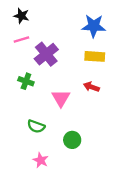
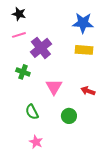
red arrow: (91, 87) -> (88, 91), moved
green semicircle: (36, 126) -> (32, 112), turned 42
green circle: (72, 140) -> (69, 116), moved

